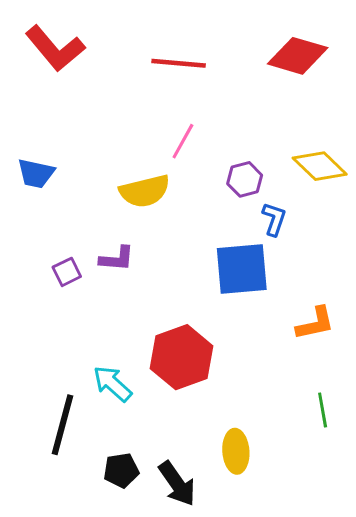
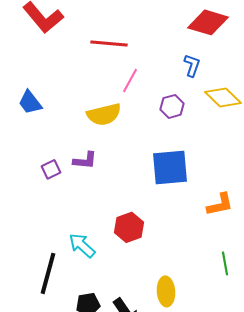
red line: (179, 63) -> (109, 43), moved
blue trapezoid: (36, 173) -> (30, 102), turned 40
blue L-shape: (274, 219) -> (192, 65), moved
red hexagon: (181, 357) -> (129, 227), size x0.7

